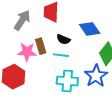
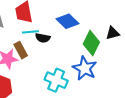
cyan line: (61, 55) -> (30, 32), moved
cyan cross: (67, 81) -> (56, 80), turned 30

